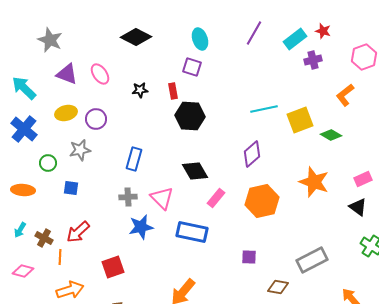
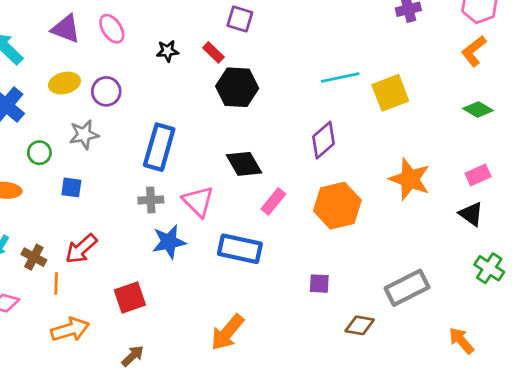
red rectangle: (173, 91) -> (213, 52), turned -35
orange L-shape: (345, 95) -> (474, 51), moved
green diamond: (331, 135) -> (478, 110), moved
blue rectangle: (134, 159) -> (159, 147), size x1.4

